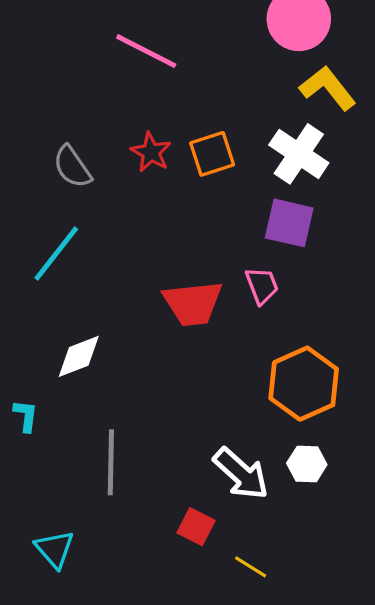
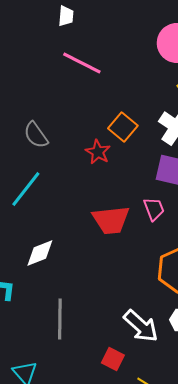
red star: (151, 152) -> (98, 152), moved
orange square: (212, 154) -> (123, 127), turned -32

